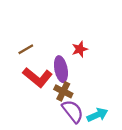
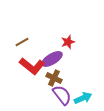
purple ellipse: (61, 69) -> (52, 59), turned 70

